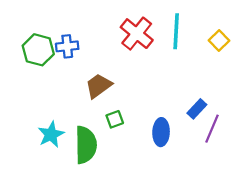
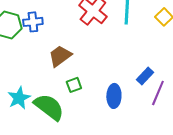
green semicircle: (86, 145) -> (49, 107), turned -52

